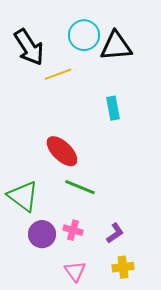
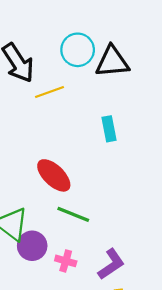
purple L-shape: (115, 233) -> (111, 264), size x1.4
purple circle: (42, 234) -> (32, 246), moved

